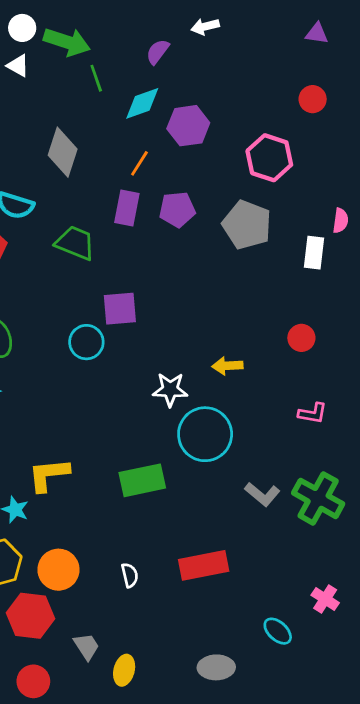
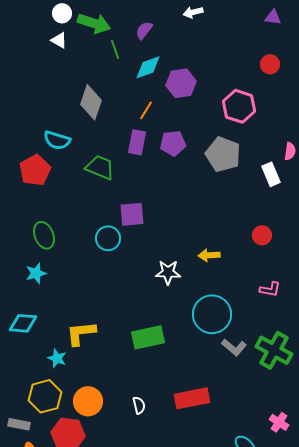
purple semicircle: (158, 52) -> (144, 30), moved
white rectangle: (314, 253) -> (271, 174), turned -30
cyan circle: (205, 434) -> (212, 314), moved

